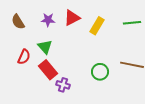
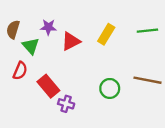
red triangle: (72, 18) -> (71, 41), moved
brown semicircle: (18, 22) -> (13, 29), turned 49
green triangle: (45, 47) -> (31, 46), moved

